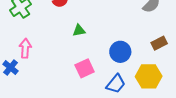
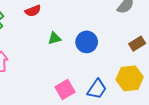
blue circle: (120, 52) -> (87, 42), moved
pink square: (85, 68) -> (65, 89), moved

